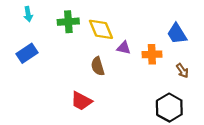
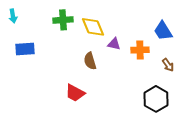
cyan arrow: (28, 14) -> (13, 16), moved
blue rectangle: (27, 53) -> (25, 49), turned 30

